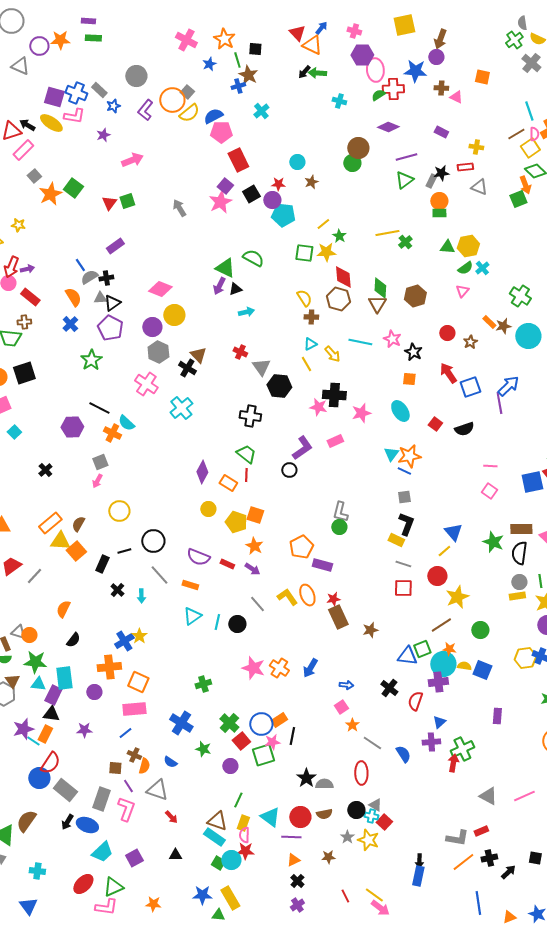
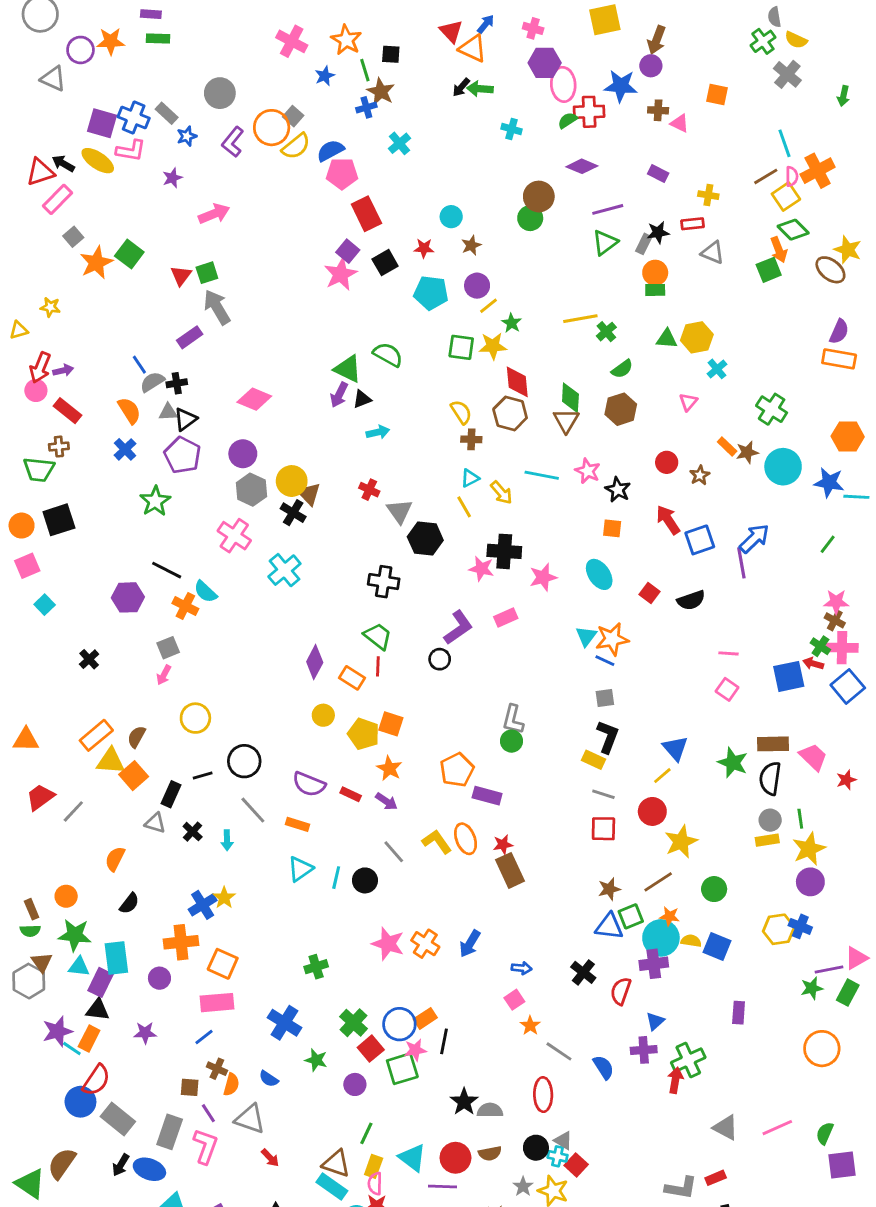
purple circle: (272, 200) -> (477, 286), moved
gray arrow: (179, 208) -> (217, 307), moved, size x1.4
green semicircle: (465, 268) -> (622, 369), moved
yellow circle: (174, 315) -> (292, 481), moved
brown star: (370, 630) -> (609, 889), moved
gray triangle: (18, 632) -> (155, 823), moved

